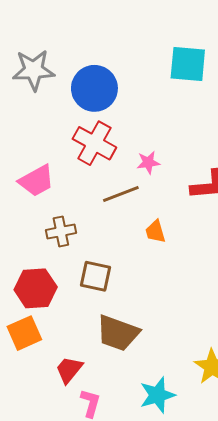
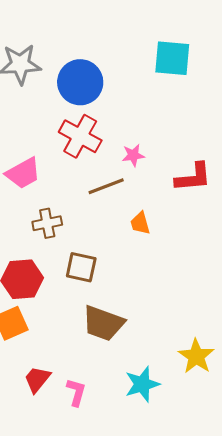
red trapezoid: (69, 370) -> (37, 379), moved

